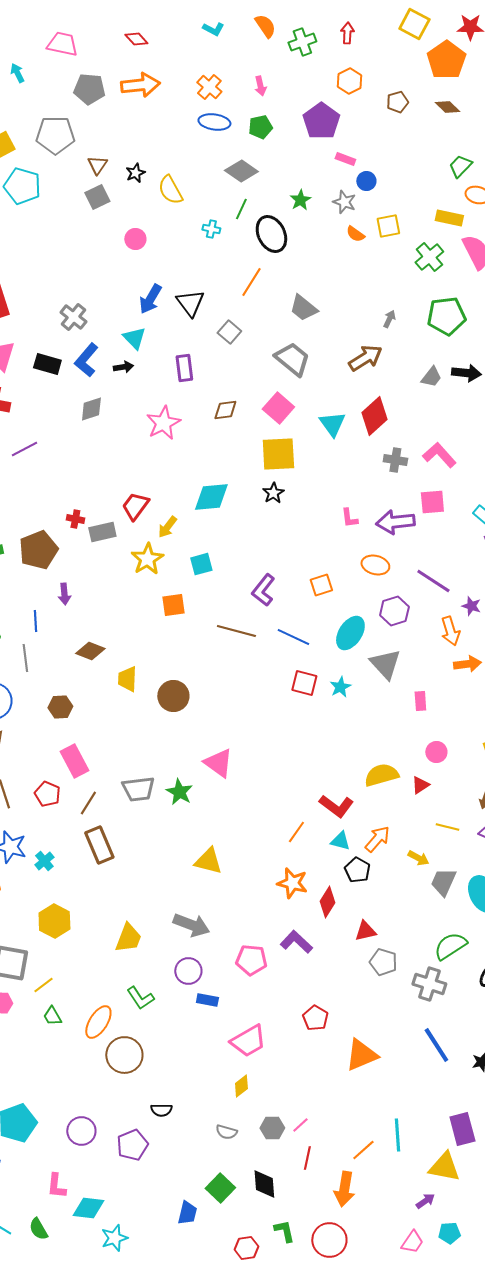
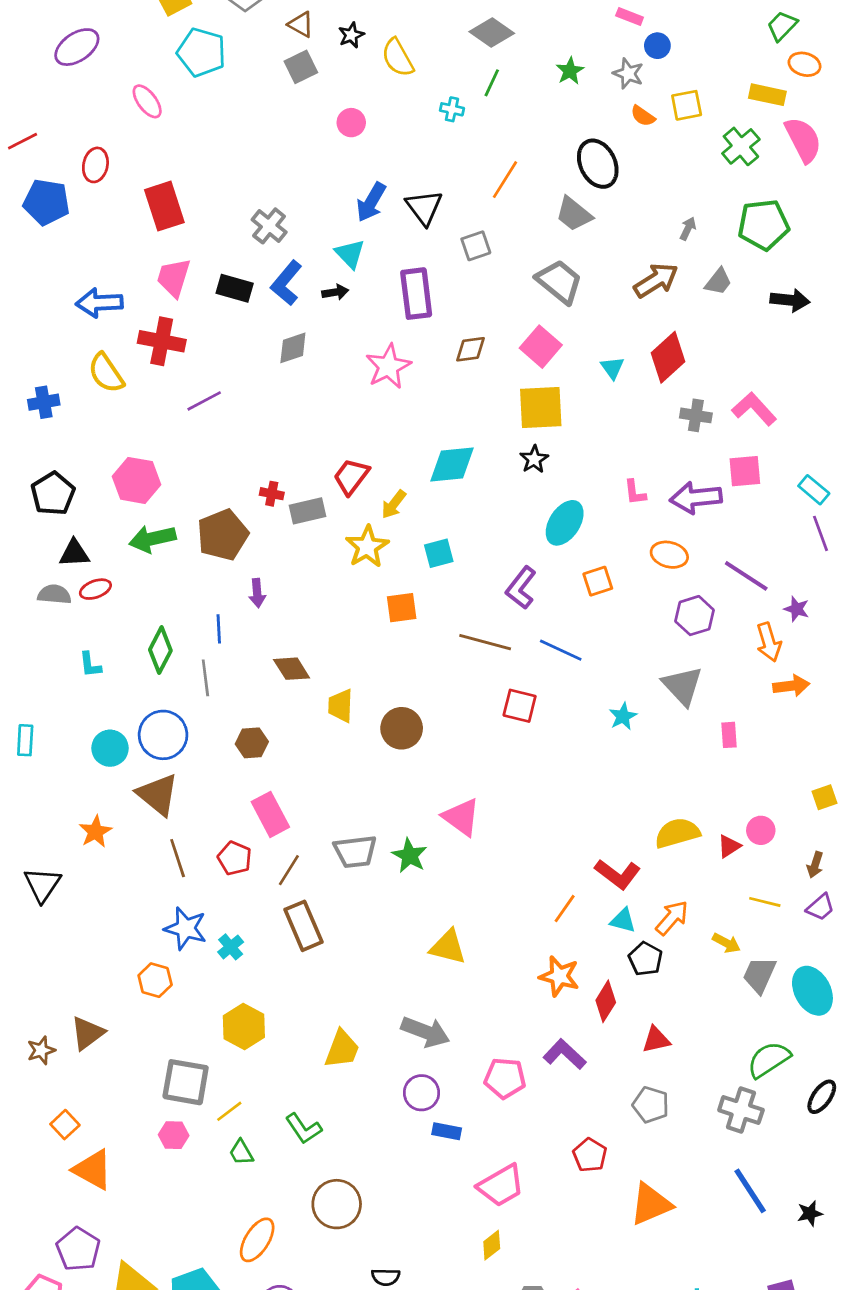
brown triangle: (97, 165) -> (301, 24), turned -35
black ellipse: (271, 234) -> (598, 164), moved
gray square: (229, 332) -> (476, 246), turned 30
purple rectangle: (184, 368) -> (416, 294), size x1.4
gray trapezoid: (431, 377) -> (718, 282), moved
cyan triangle: (332, 424) -> (612, 368), size x0.7
cyan ellipse: (350, 633) -> (565, 523), moved
brown diamond: (90, 651) -> (292, 669), turned 36
red square: (304, 683) -> (520, 706), moved
pink circle: (436, 752) -> (761, 830), moved
gray pentagon: (383, 962) -> (651, 1105), moved
green L-shape: (140, 998) -> (304, 1129), moved
orange ellipse: (98, 1022) -> (257, 1240), moved

